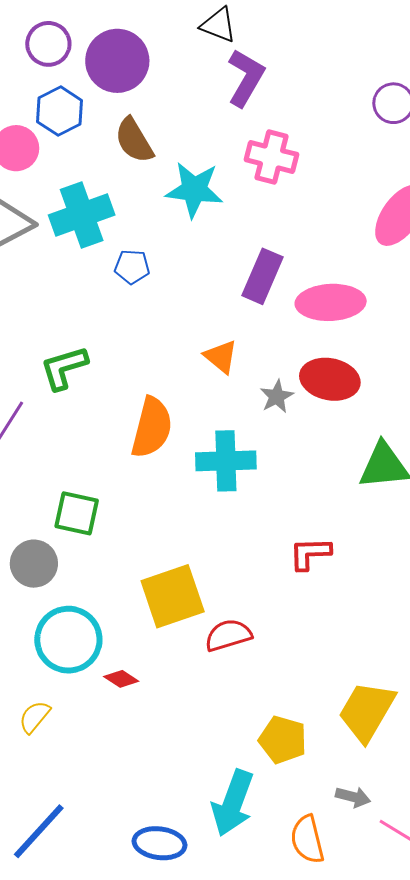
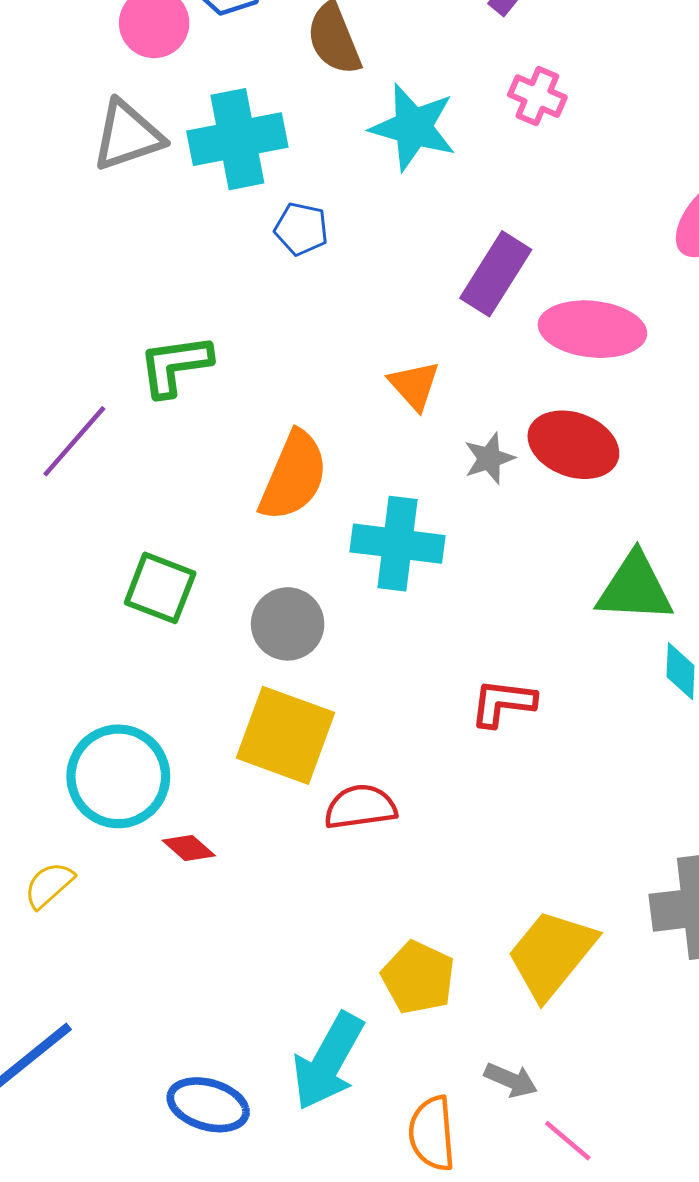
pink cross: (272, 157) -> (537, 96), size x0.7
gray circle: (34, 564) -> (288, 624), moved
yellow square: (173, 596) -> (285, 735), turned 30

